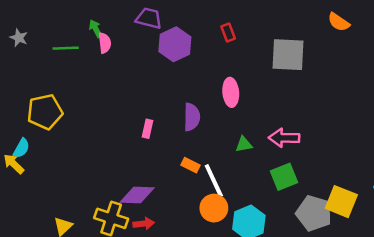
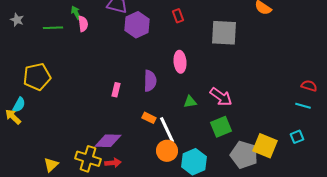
pink arrow: (284, 138) -> (221, 97), turned -145

